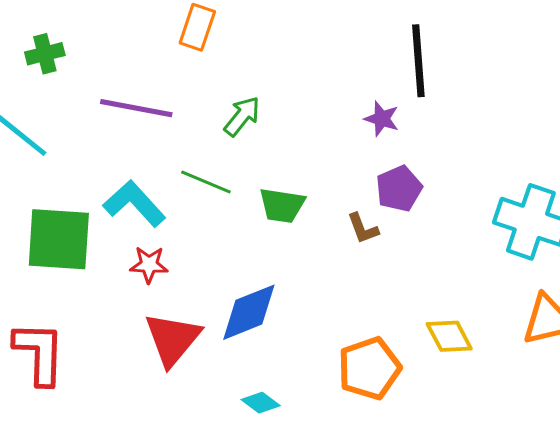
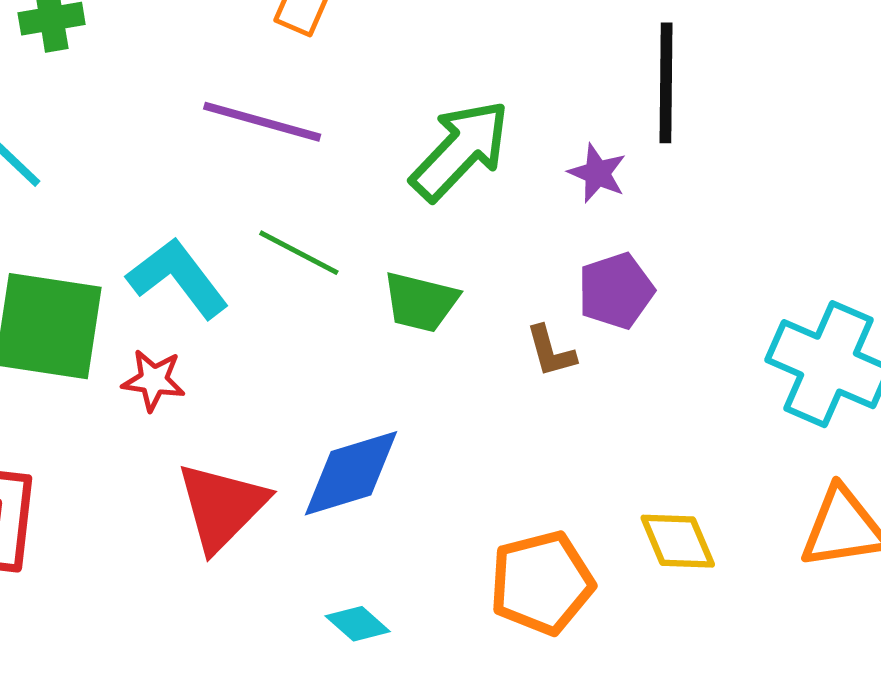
purple line: (136, 108) -> (262, 122), moved
green arrow: (242, 116) -> (460, 150), moved, size x1.6
red star: (149, 265) -> (154, 380), moved

